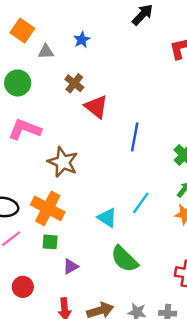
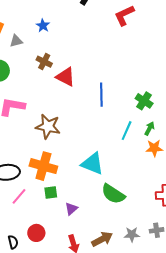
cyan line: (141, 203) -> (127, 131), moved
cyan triangle: (107, 218) -> (92, 164), size x1.4

